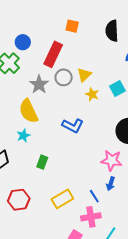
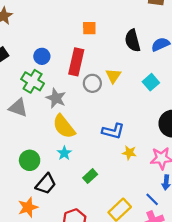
black semicircle: (112, 31) -> (133, 41), moved
gray star: (39, 84) -> (56, 98), moved
yellow star: (92, 94) -> (129, 153), moved
green rectangle: (42, 162) -> (90, 176), turned 40

